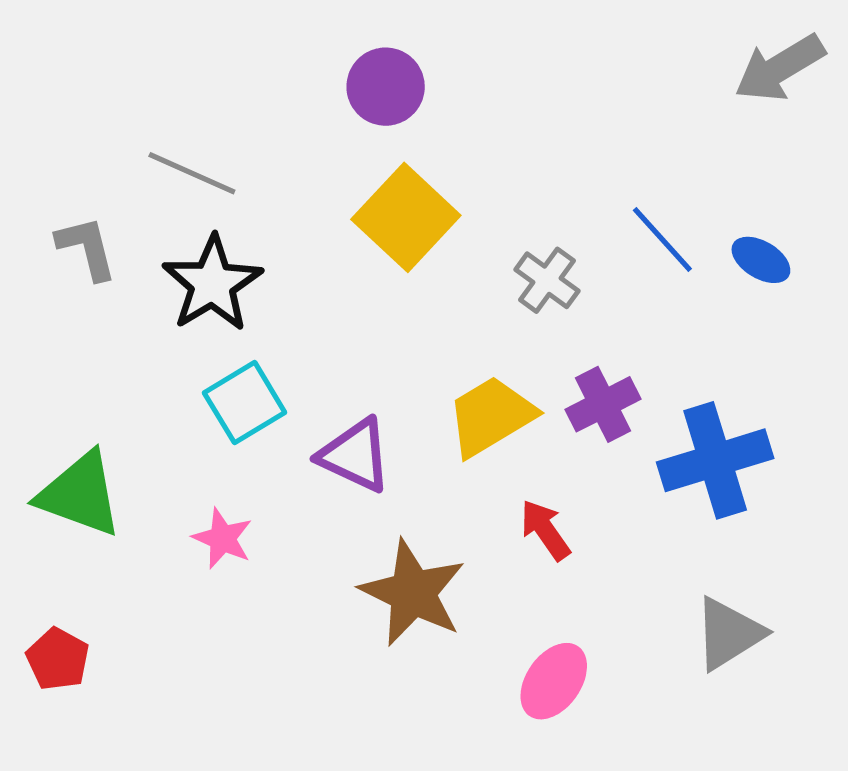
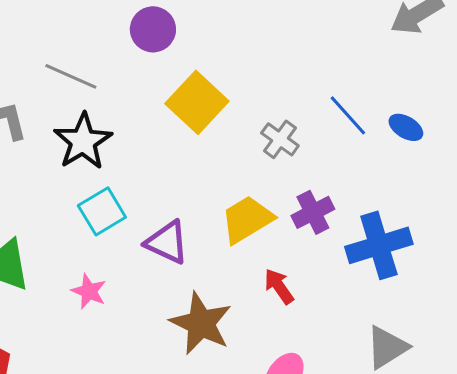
purple circle: (386, 87) -> (153, 29), moved

